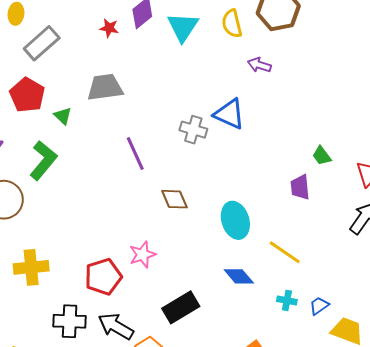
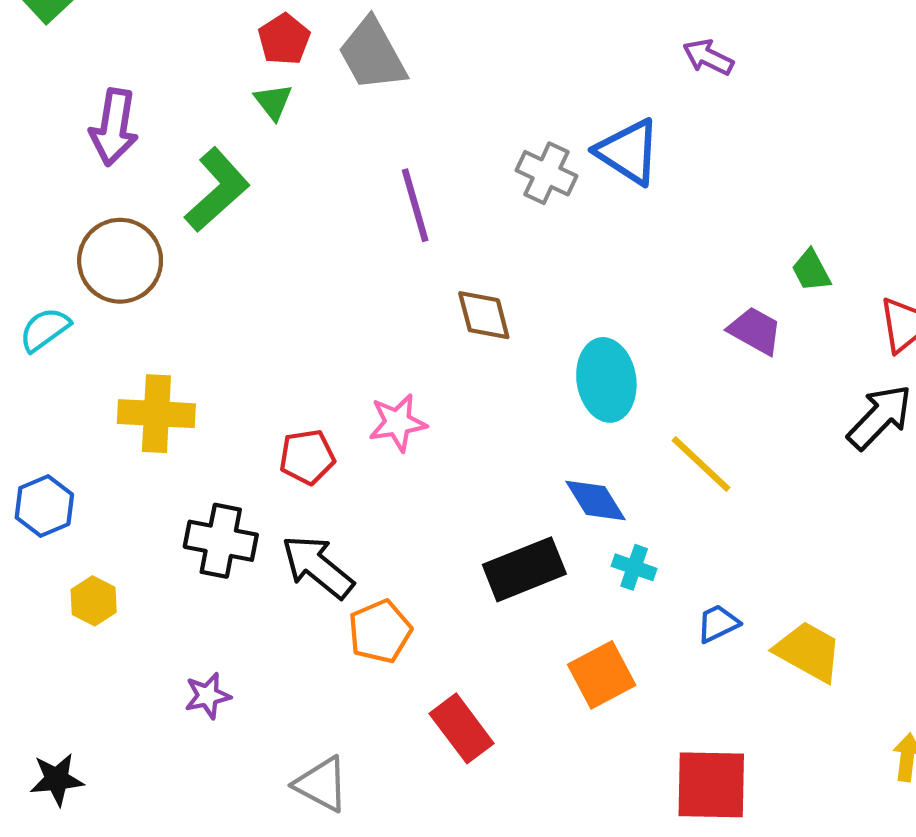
gray trapezoid: (105, 87) -> (372, 54), turned -120
red pentagon: (27, 95) -> (284, 39), moved, size x0.7
purple trapezoid: (300, 187) -> (755, 331), turned 116
red pentagon: (103, 277) -> (307, 457), size x0.7
cyan cross: (287, 300) -> (634, 567), moved
blue trapezoid: (319, 306) -> (718, 623), moved
black rectangle: (181, 307) -> (524, 569), moved

